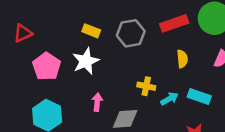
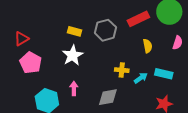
pink pentagon: (47, 66) -> (31, 63), moved
pink arrow: (97, 102) -> (74, 88), moved

